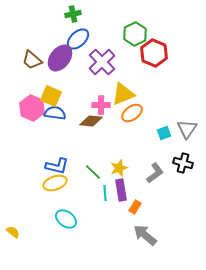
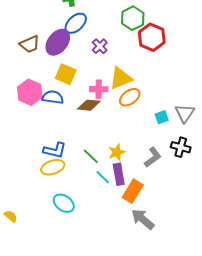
brown trapezoid: (32, 60) -> (30, 44), turned -65
purple cross: (102, 62) -> (100, 46), size x0.6
yellow square: (51, 96) -> (66, 74), moved
cyan line: (105, 193) -> (103, 177), turned -42
orange rectangle: (135, 207) -> (133, 191), size x1.6

